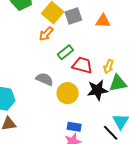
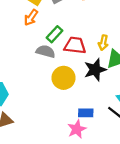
gray semicircle: (45, 79) -> (46, 51), moved
blue rectangle: (74, 127) -> (86, 113), moved

